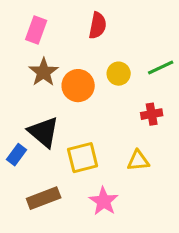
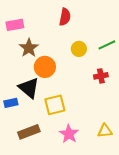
pink rectangle: (36, 30) -> (15, 25), moved, turned 60
orange circle: (78, 86) -> (45, 67), moved
blue rectangle: (17, 155) -> (11, 103), turned 40
yellow triangle: (138, 161) -> (105, 131), moved

